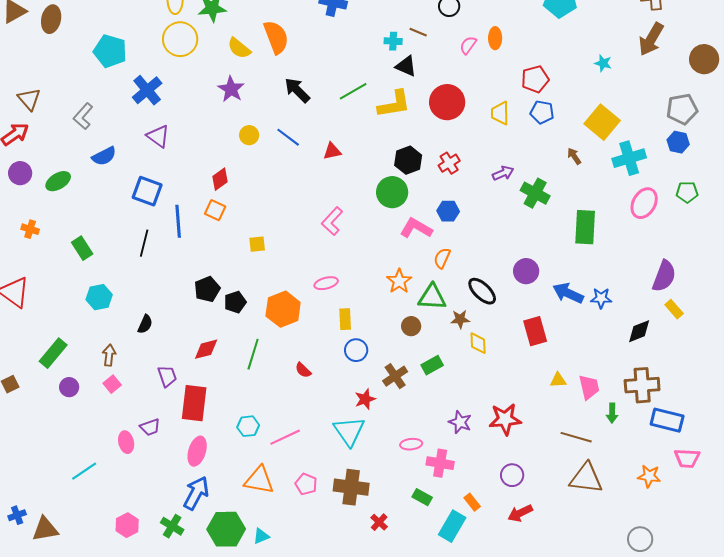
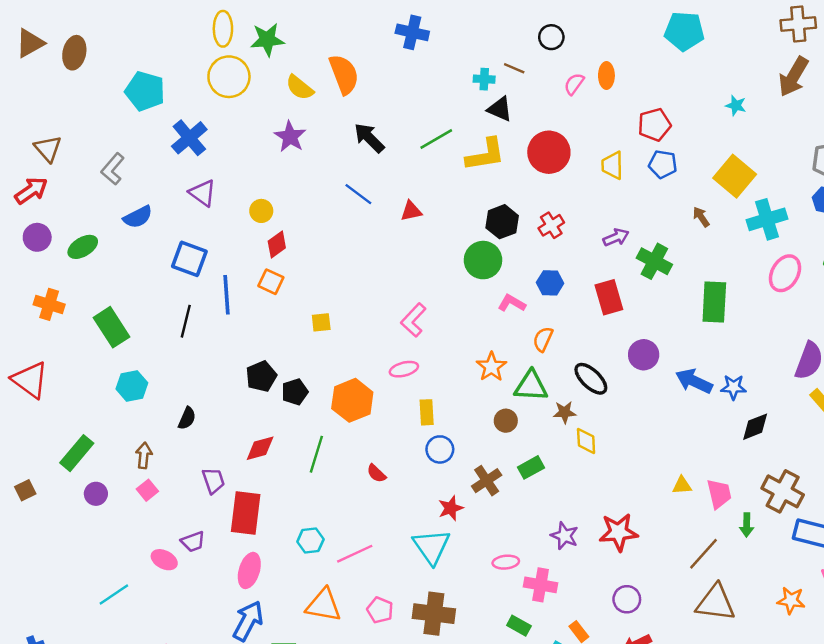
yellow circle: (249, 135) -> (261, 211), moved
pink L-shape: (332, 221) -> (413, 320), moved
pink L-shape: (416, 228) -> (512, 303), size x0.7
orange cross: (30, 229) -> (49, 304), size x1.4
green rectangle: (82, 248) -> (111, 327), size x1.4
red rectangle: (535, 331) -> (609, 297), moved
black diamond: (639, 331) -> (755, 427), moved
brown cross: (642, 385) -> (783, 491), turned 32
brown line: (576, 437) -> (704, 554), turned -64
pink ellipse: (126, 442) -> (164, 560), turned -50

